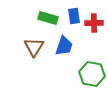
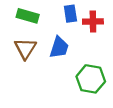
green rectangle: (48, 18) -> (28, 16), moved

